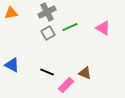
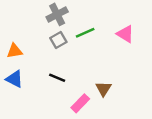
orange triangle: (11, 13) -> (14, 51), moved
black line: (47, 72) -> (57, 78), moved
brown triangle: (85, 73) -> (103, 89), turned 40

